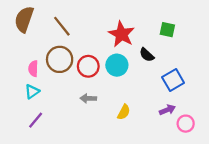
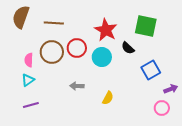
brown line: (62, 26) -> (54, 23), turned -48
green square: (167, 30) -> (146, 26), size x1.6
red circle: (88, 66) -> (77, 48), moved
purple arrow: (167, 110) -> (171, 89), moved
purple line: (36, 120) -> (31, 105), turned 35

